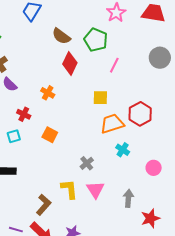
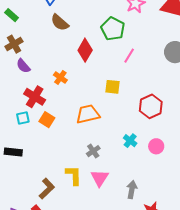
brown semicircle: (61, 36) -> (60, 22), moved
red cross: (24, 114) -> (35, 97), size x1.5
orange trapezoid: (112, 124) -> (88, 114), moved
orange square: (50, 135) -> (47, 120), moved
pink circle: (154, 168) -> (156, 146), moved

